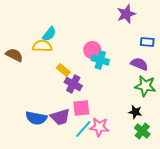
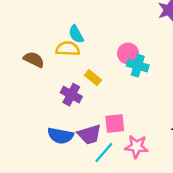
cyan semicircle: (49, 34) -> (76, 34), turned 112
purple cross: (73, 84) -> (71, 95), moved
cyan line: (83, 129) -> (104, 153), moved

